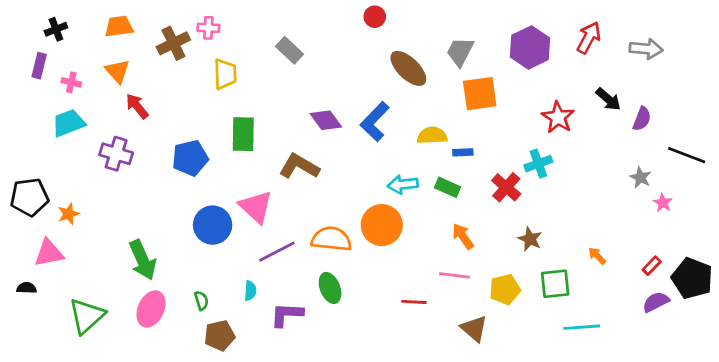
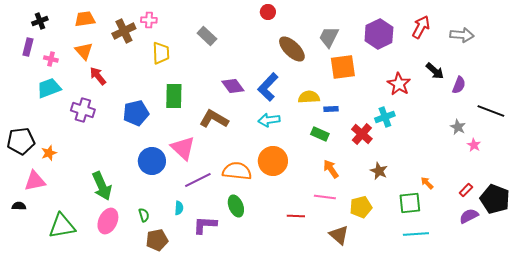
cyan arrow: (403, 184) -> (269, 120), moved
green square: (555, 284) -> (410, 203), moved
green triangle: (87, 316) -> (62, 226), turned 32

